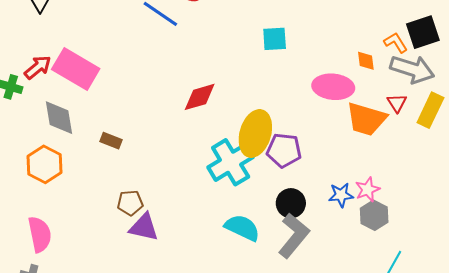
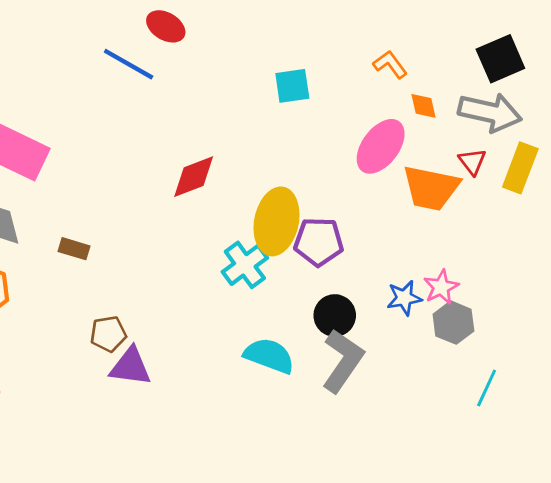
orange L-shape: (396, 43) -> (390, 64), moved
pink ellipse: (333, 87) -> (381, 146), turned -54
cyan cross: (231, 162) -> (245, 265), size x0.7

